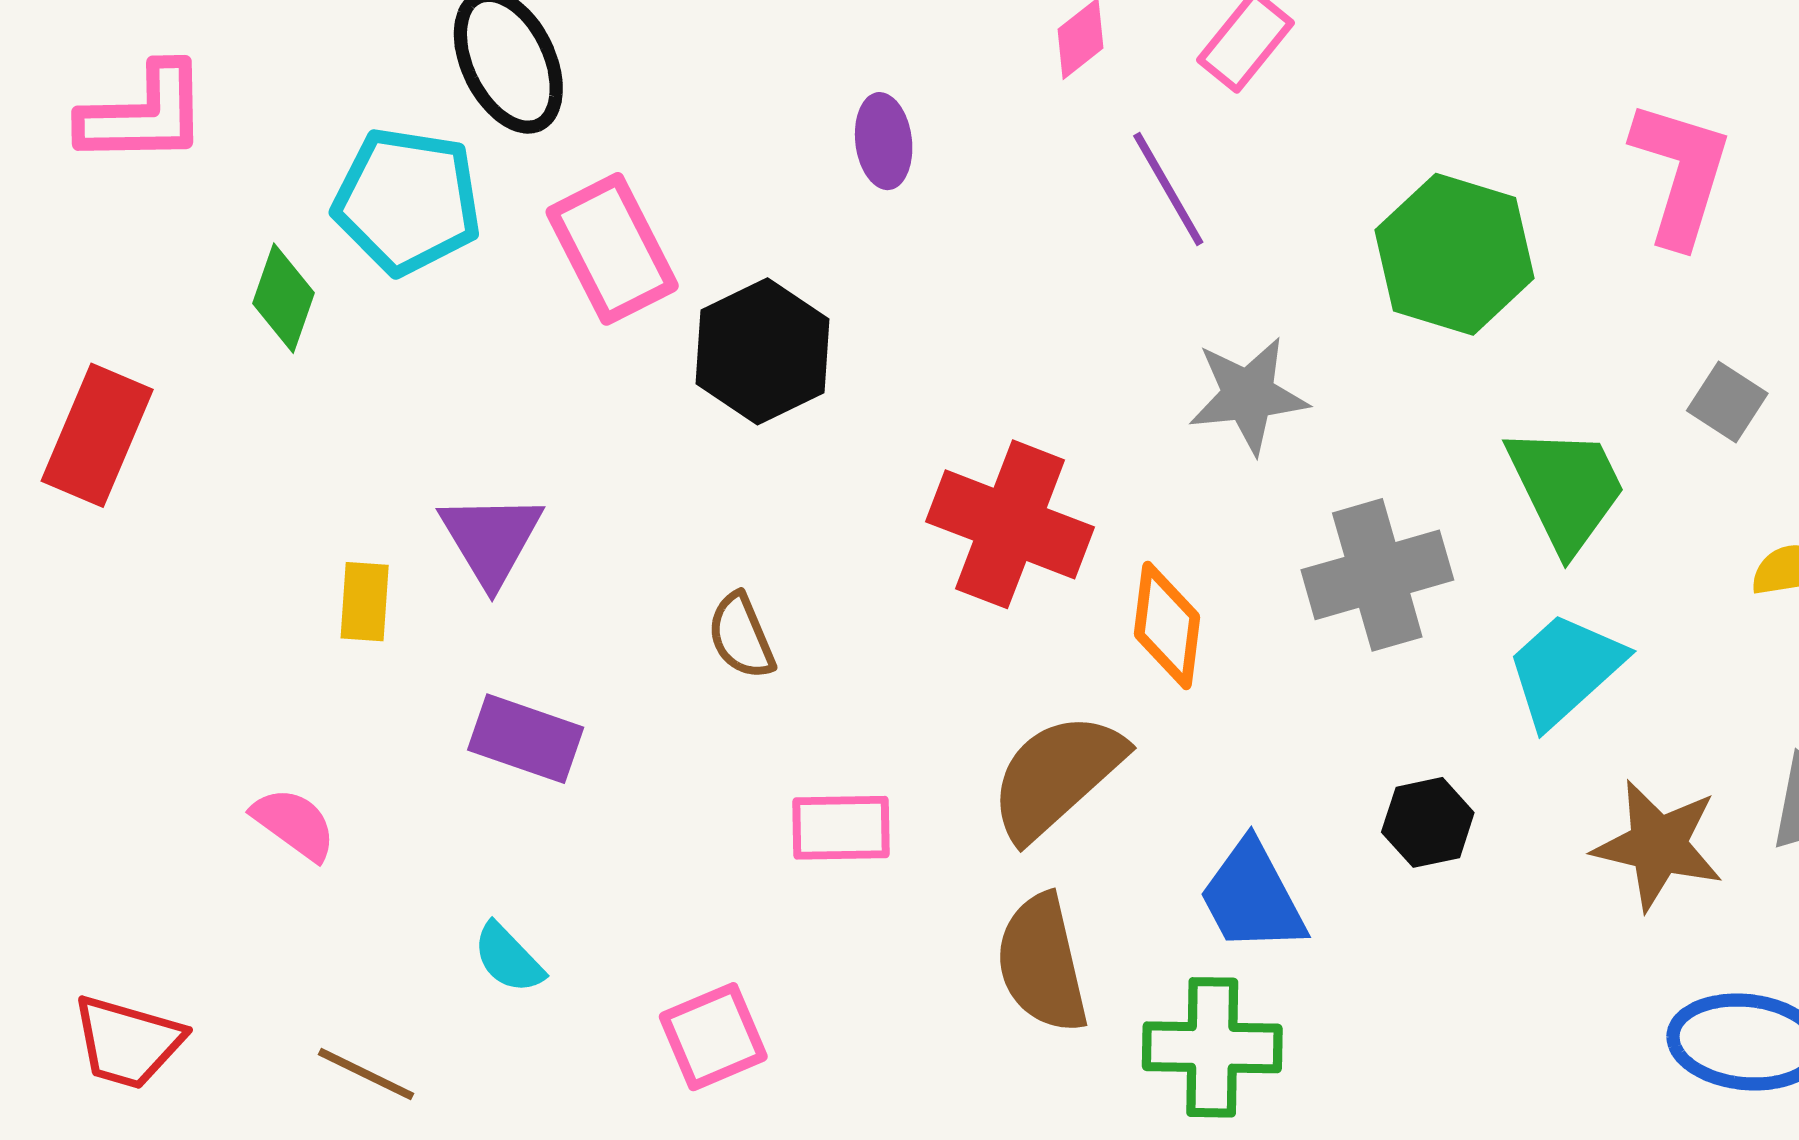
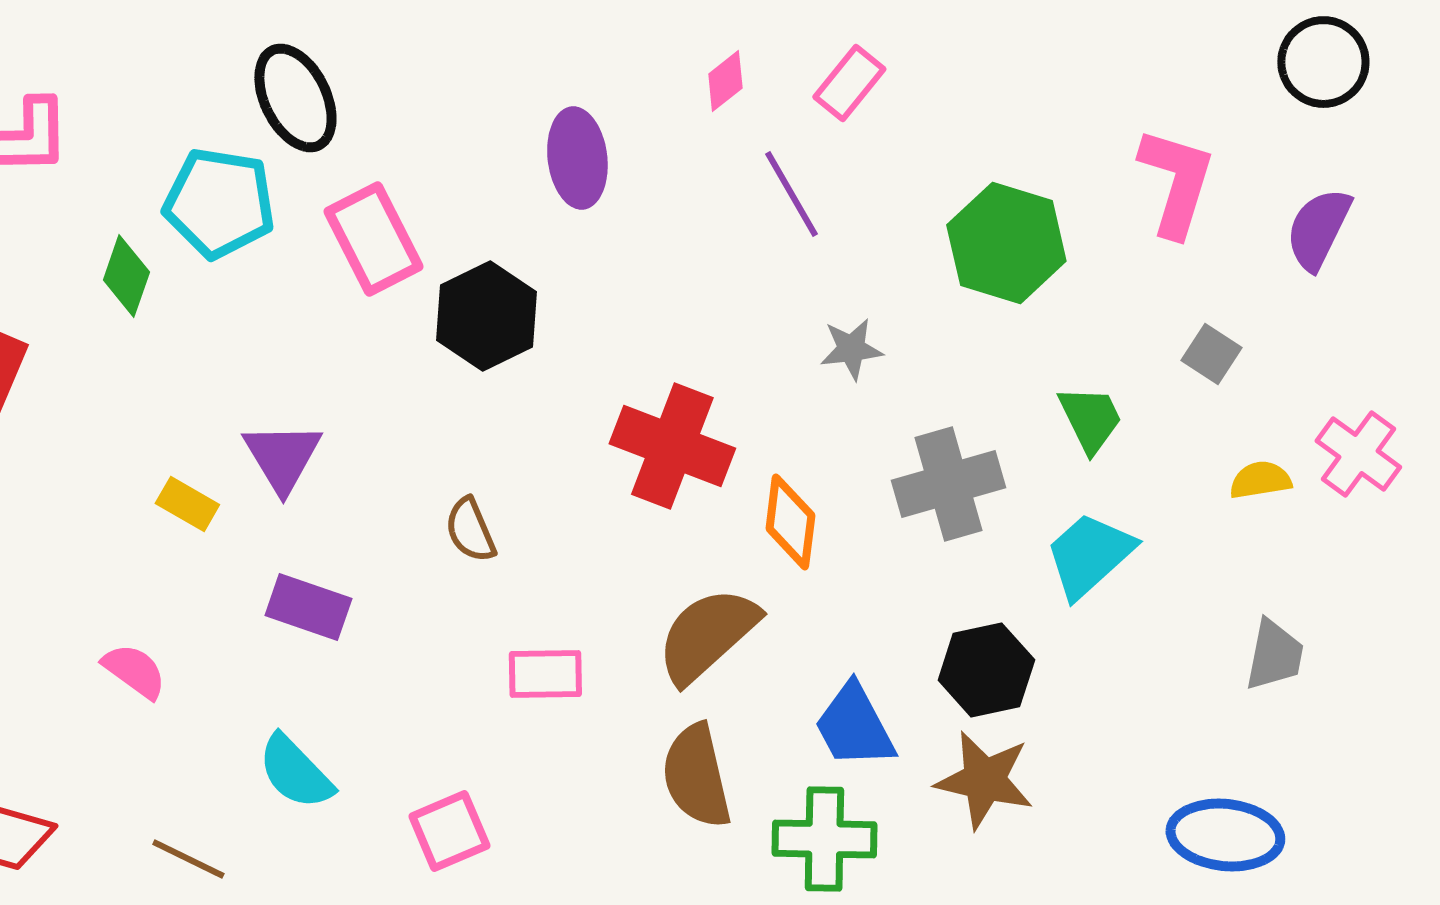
purple ellipse: (884, 141) -> (577, 158), size x1.4
gray star: (1248, 395) -> (851, 349), size x0.7
green trapezoid: (1566, 488) -> (1090, 419), size x0.7
yellow rectangle: (365, 602) -> (187, 504), turned -64
black hexagon: (1428, 822) -> (986, 670), size x1.4
brown star: (1658, 845) -> (984, 780), moved
cyan semicircle: (508, 958) -> (295, 772), size x1.4

